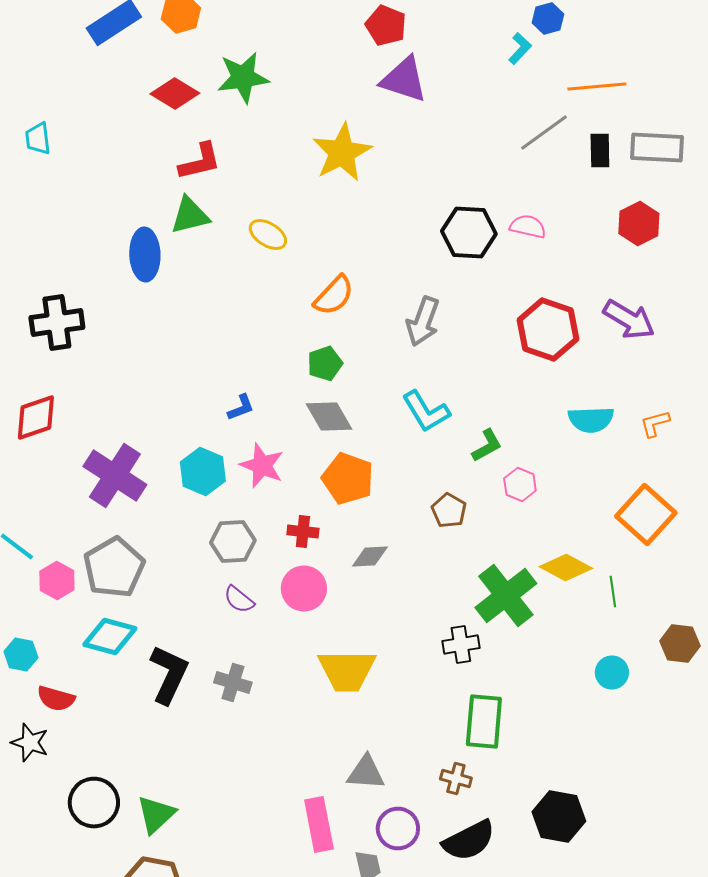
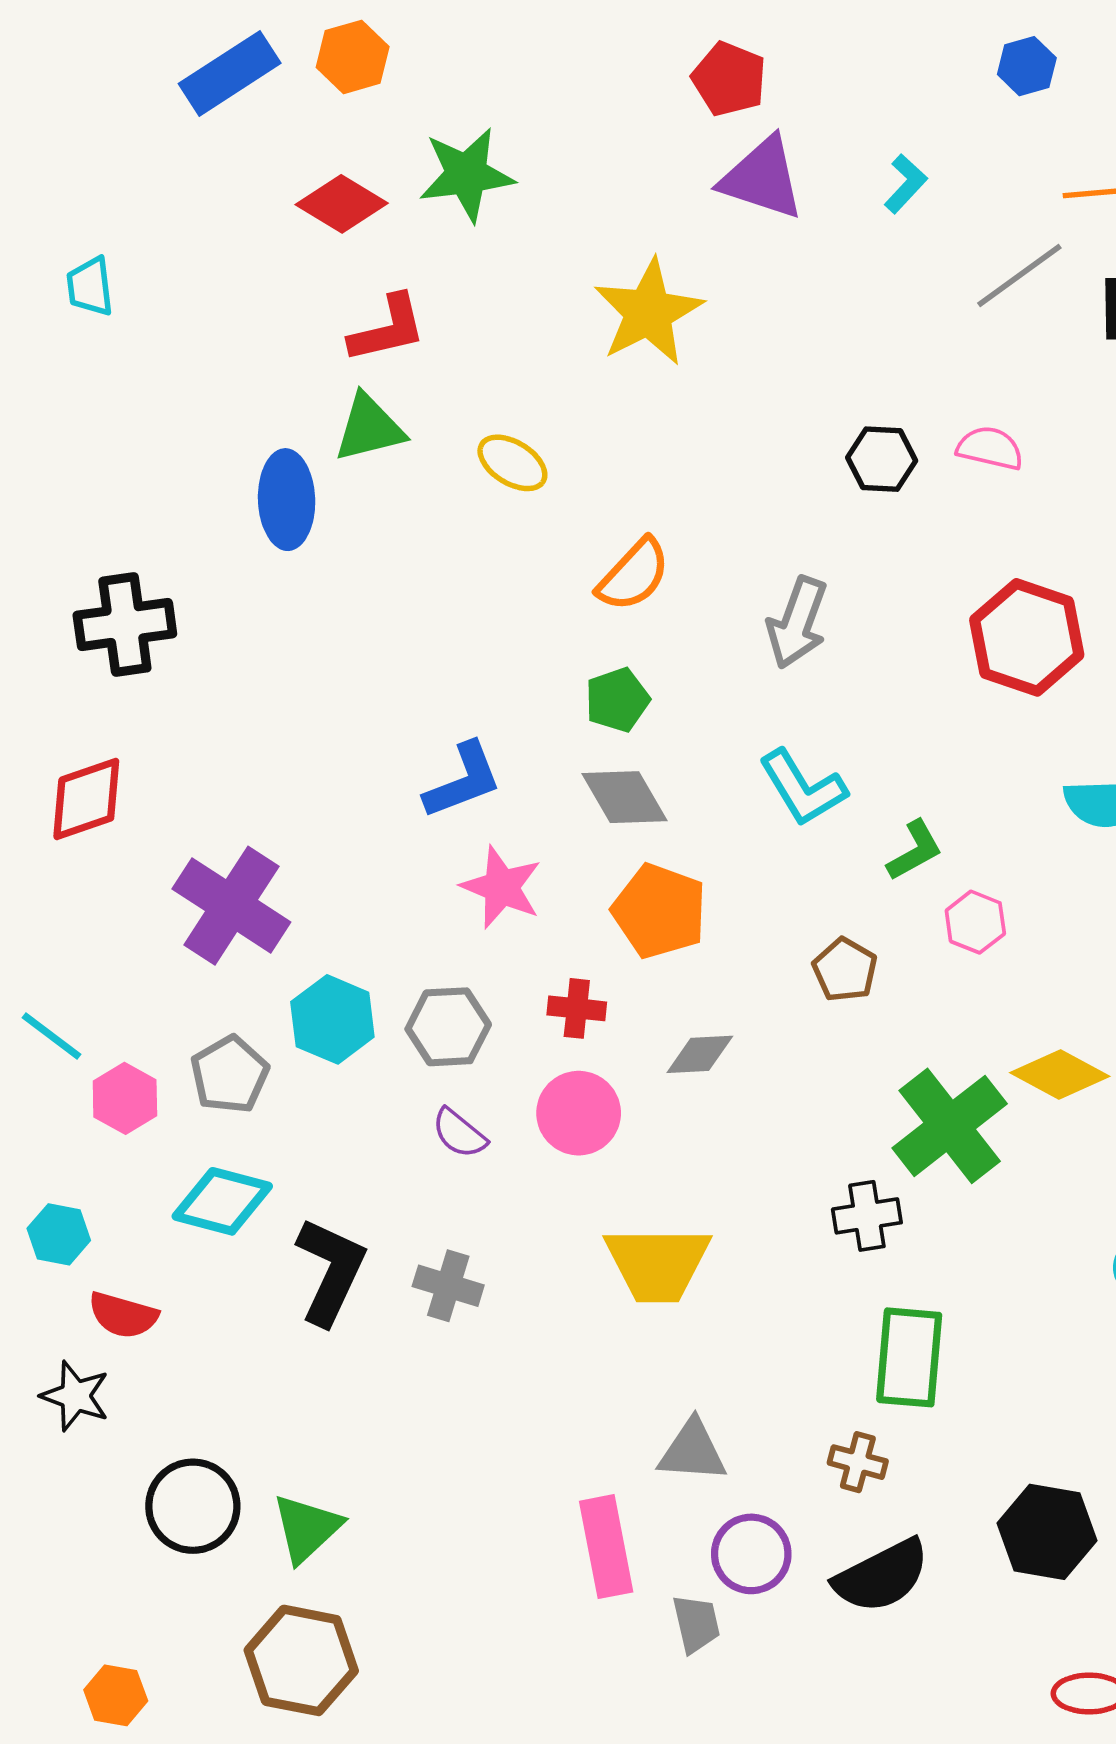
cyan L-shape: (520, 48) -> (906, 184), moved
black hexagon: (469, 232) -> (882, 459), size x0.7
blue L-shape: (241, 408) -> (463, 781), size x1.6
cyan hexagon: (203, 472) -> (332, 1019), moved
gray pentagon: (114, 568) -> (230, 1075), size x0.7

